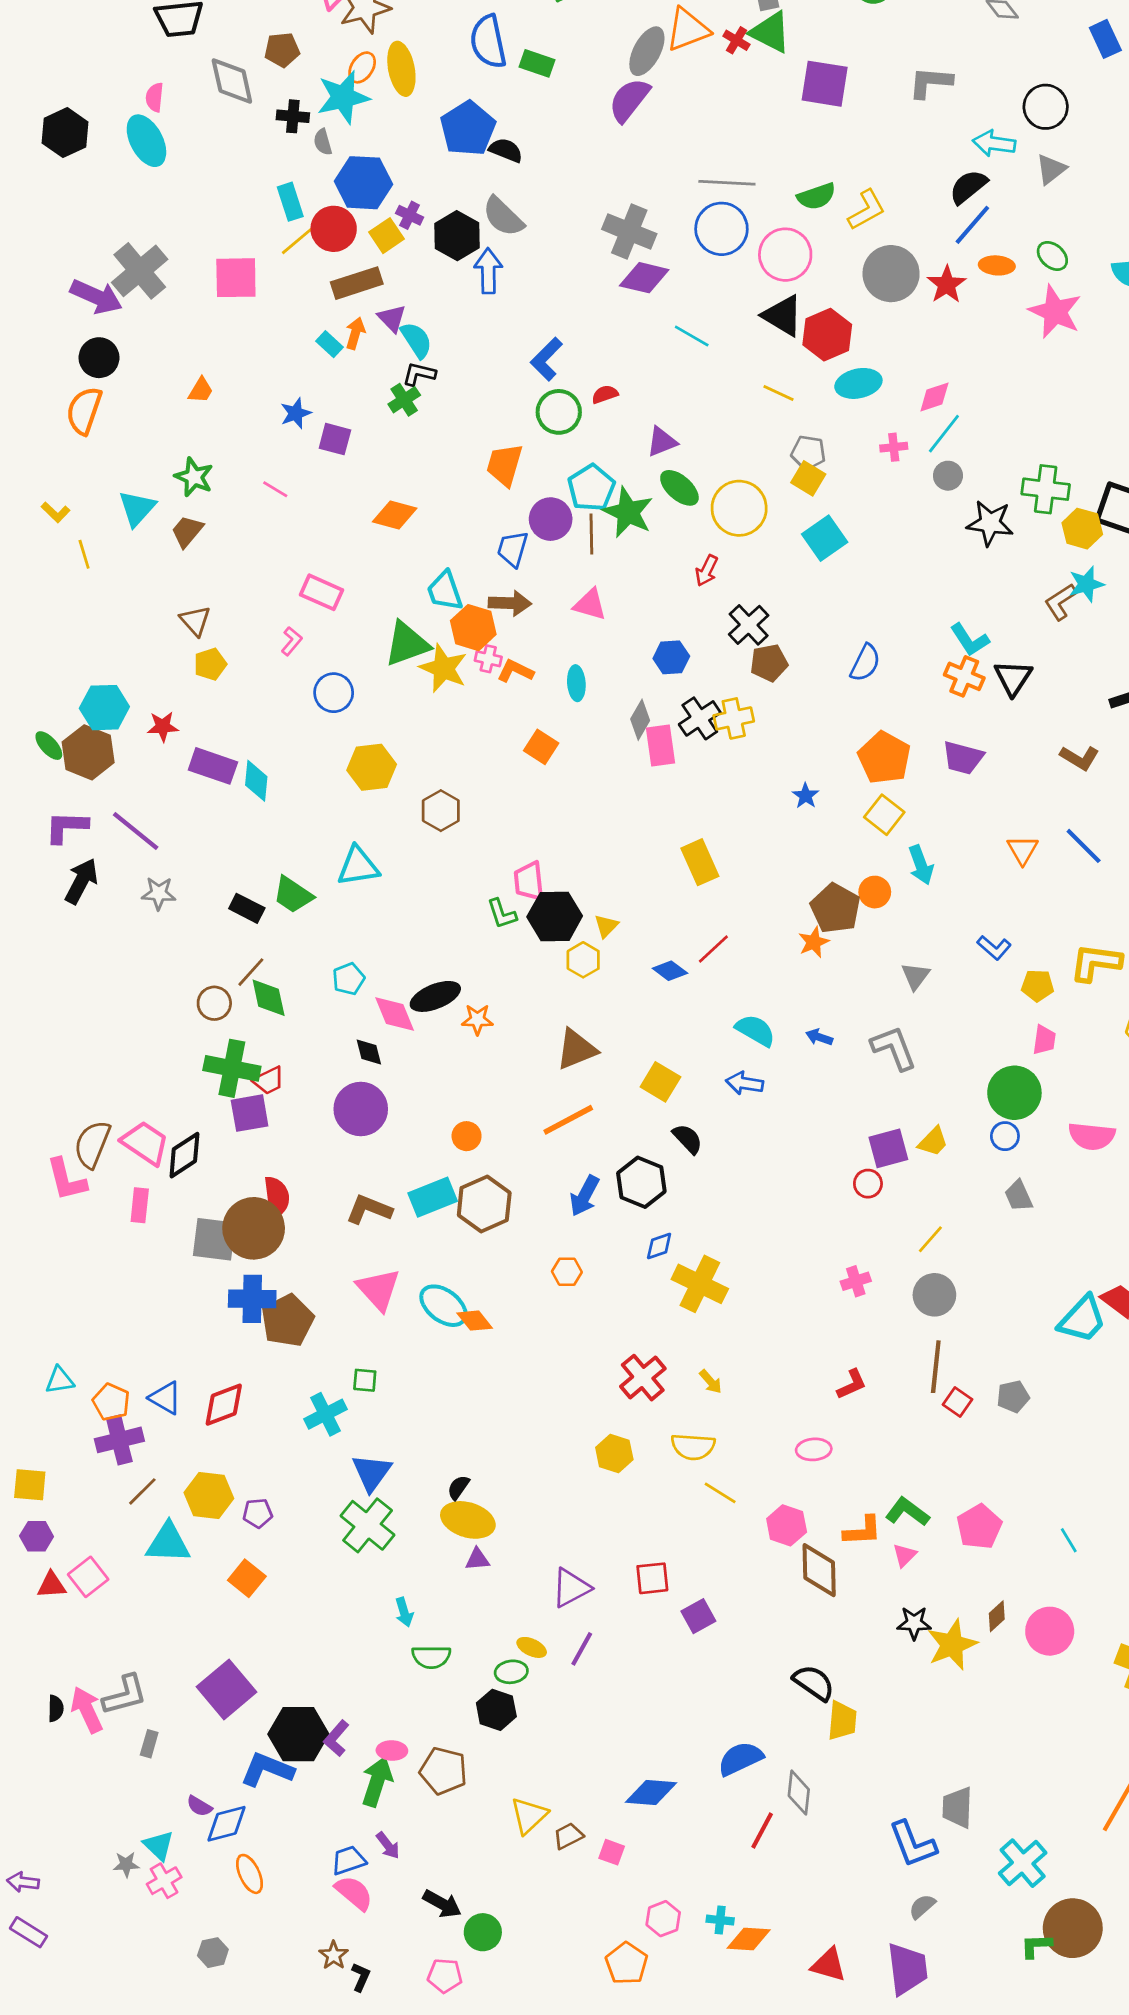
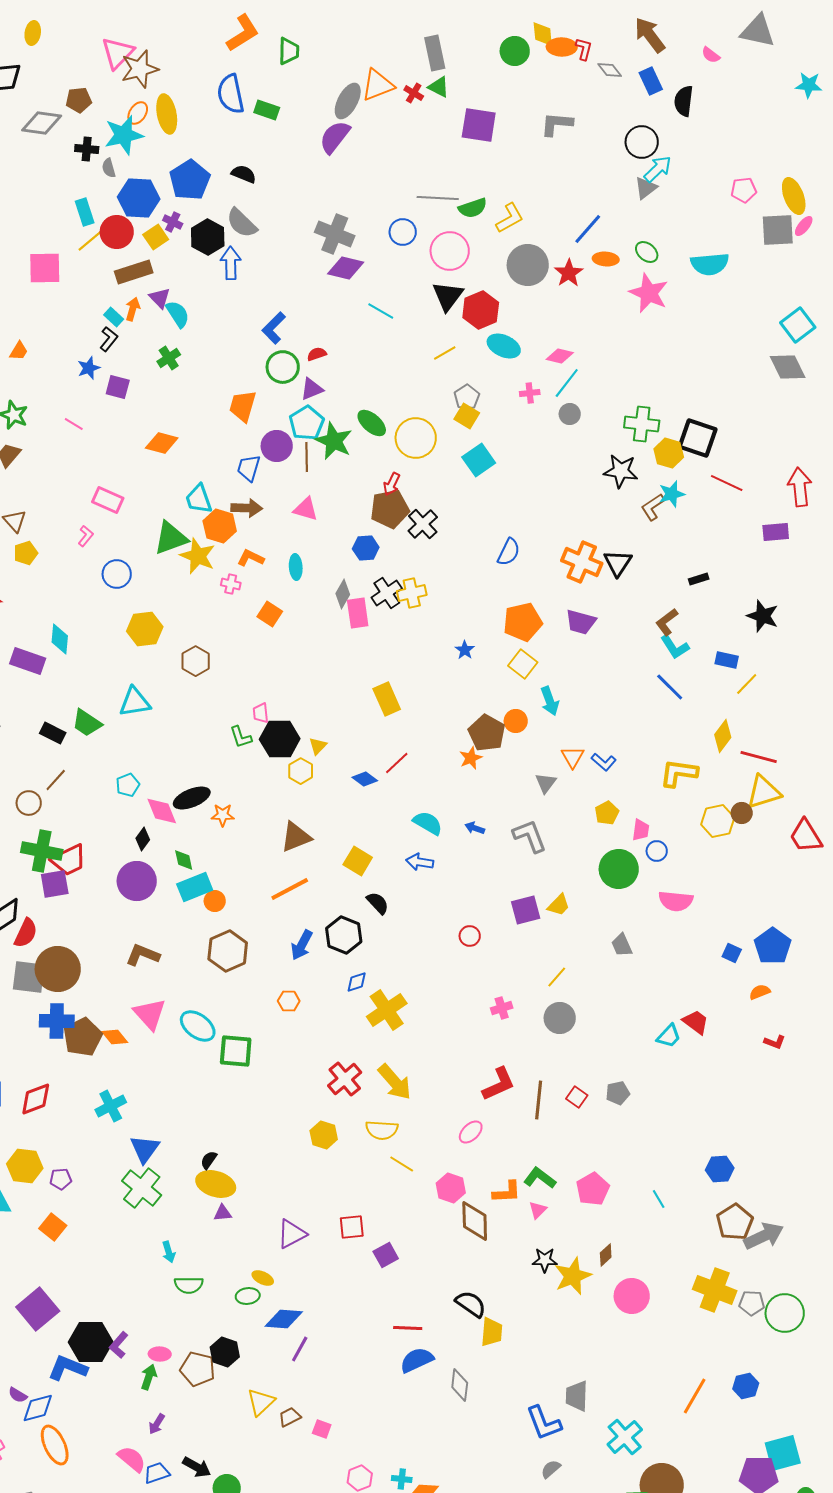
green triangle: (770, 32) -> (439, 87), size x0.7
blue rectangle: (1105, 39) -> (651, 81), moved
gray diamond: (232, 81) -> (42, 123), turned -69
blue pentagon: (468, 128) -> (190, 180), moved
cyan arrow: (994, 143) -> (658, 169), moved, turned 128
gray line: (727, 183) -> (438, 198), moved
black semicircle: (968, 187) -> (684, 101), moved, turned -44
blue circle: (721, 229) -> (403, 232), size x0.7
black triangle: (783, 316) -> (448, 296), turned 36
black L-shape: (419, 374) -> (109, 339), moved, turned 115
cyan ellipse: (858, 383) -> (504, 346), turned 36
yellow line: (778, 393) -> (445, 353), turned -55
pink diamond: (934, 397) -> (560, 356), turned 32
purple triangle: (662, 442) -> (312, 389), moved
gray pentagon: (808, 453) -> (467, 397), turned 30
black star: (990, 523) -> (621, 471), moved
cyan L-shape: (970, 640) -> (675, 647), moved
pink cross: (488, 659) -> (231, 584), moved
brown pentagon: (769, 663) -> (390, 509), moved, size x1.4
orange cross: (964, 676) -> (582, 562), size x1.4
orange pentagon: (884, 758) -> (523, 622), turned 30
brown L-shape: (1080, 758) -> (667, 622), turned 112
purple rectangle: (213, 766) -> (28, 661), moved
orange triangle: (1023, 850) -> (573, 757), moved
pink trapezoid: (529, 881) -> (261, 713), size x0.7
yellow pentagon: (1037, 986) -> (607, 813), moved, turned -30
green diamond: (269, 998) -> (184, 860), moved, size x0.7
black diamond: (369, 1052) -> (143, 839), turned 50
red trapezoid: (269, 1081) -> (69, 860), size x1.5
blue circle: (1005, 1136) -> (657, 851), moved
red circle: (868, 1184) -> (470, 936), moved
red semicircle: (277, 1197) -> (26, 933), moved, turned 32
cyan rectangle: (433, 1197) -> (195, 887), moved
yellow cross: (700, 1284) -> (387, 1010), turned 30
cyan trapezoid: (1082, 1319) -> (669, 1036), size x0.7
orange diamond: (475, 1321) -> (115, 1037), moved
brown line: (936, 1367) -> (539, 1100), moved
green square: (365, 1380) -> (236, 1051), moved, size x1.8
yellow arrow: (711, 1382) -> (395, 1082), size x2.0
red L-shape: (852, 1384) -> (499, 1084), size x1.5
pink ellipse: (814, 1449) -> (471, 1132), turned -40
pink circle: (1050, 1631) -> (632, 1296), moved
purple line: (582, 1649) -> (300, 1349), moved
black hexagon: (496, 1710) -> (225, 1352), moved
green arrow: (377, 1782) -> (149, 1377), size x0.7
blue diamond: (651, 1793) -> (284, 1319), moved
red line: (762, 1831) -> (408, 1328), moved, turned 64
purple arrow: (388, 1845) -> (157, 1424), turned 70
blue trapezoid: (349, 1860) -> (157, 1473), moved
orange ellipse: (250, 1874) -> (55, 1445), size x1.4

